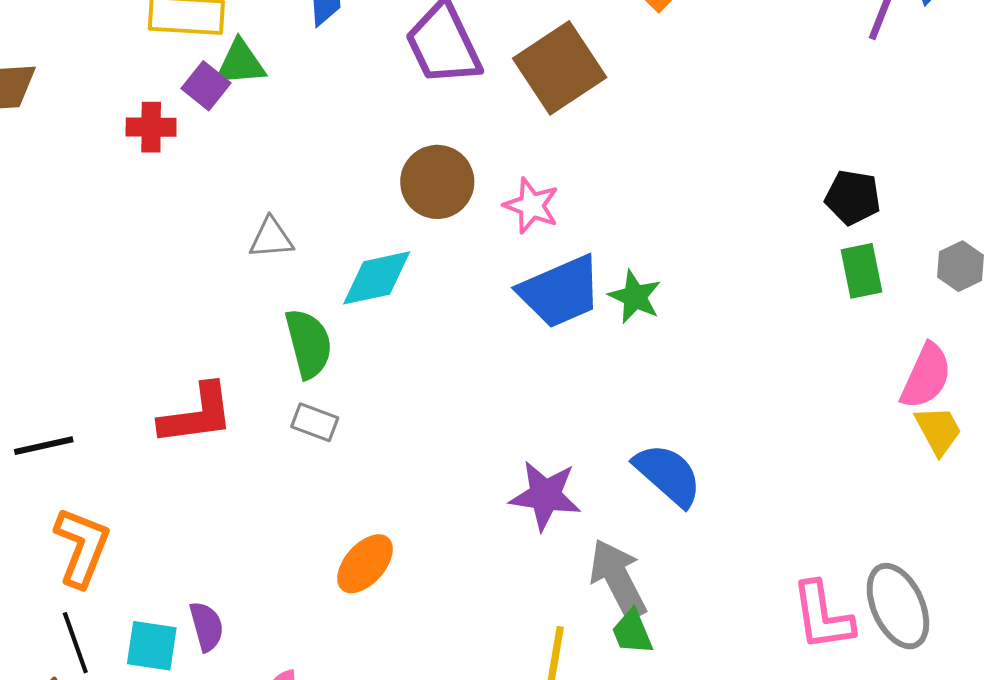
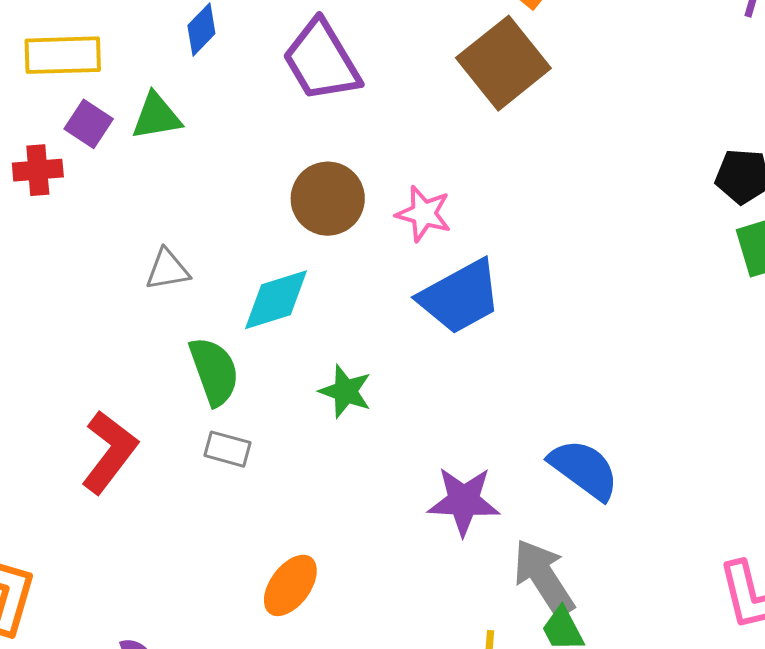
green triangle: (240, 63) -> (156, 116), moved
brown square: (560, 68) -> (503, 63), moved
green star: (635, 297) -> (345, 391), moved
red L-shape: (197, 414) -> (109, 452), turned -40

